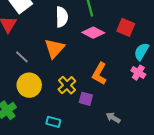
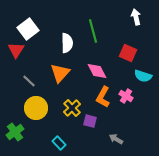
pink diamond: (93, 33) -> (97, 71), moved, turned 35
cyan semicircle: (141, 52) -> (143, 76), turned -102
pink cross: (138, 73) -> (126, 96), moved
cyan rectangle: (53, 122) -> (59, 143), turned 32

